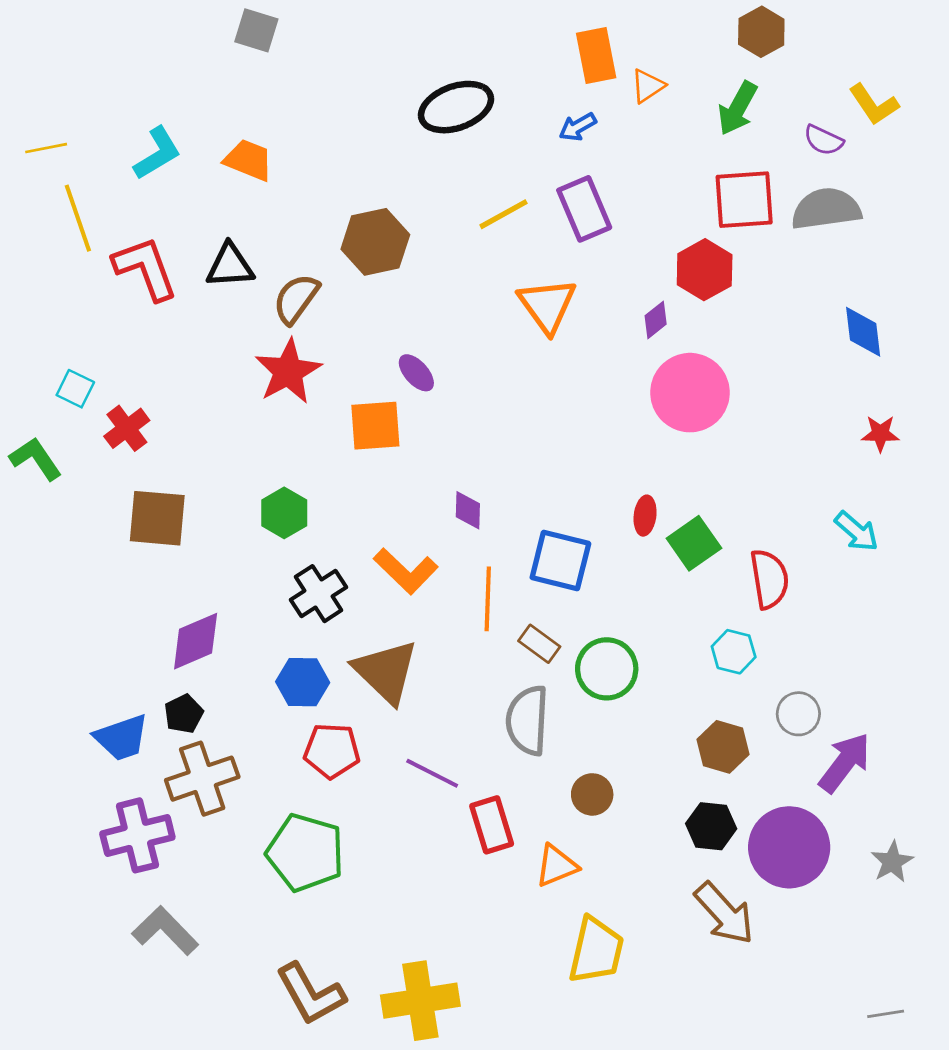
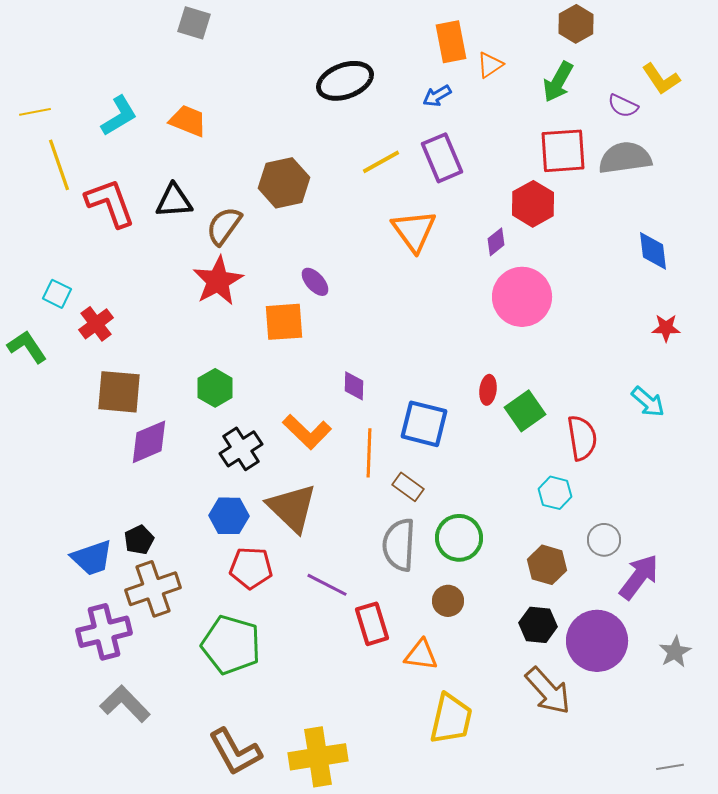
purple diamond: (196, 641) -> (149, 442), moved
green circle: (607, 669) -> (459, 538), moved
orange triangle: (556, 866) -> (421, 655), turned 30

